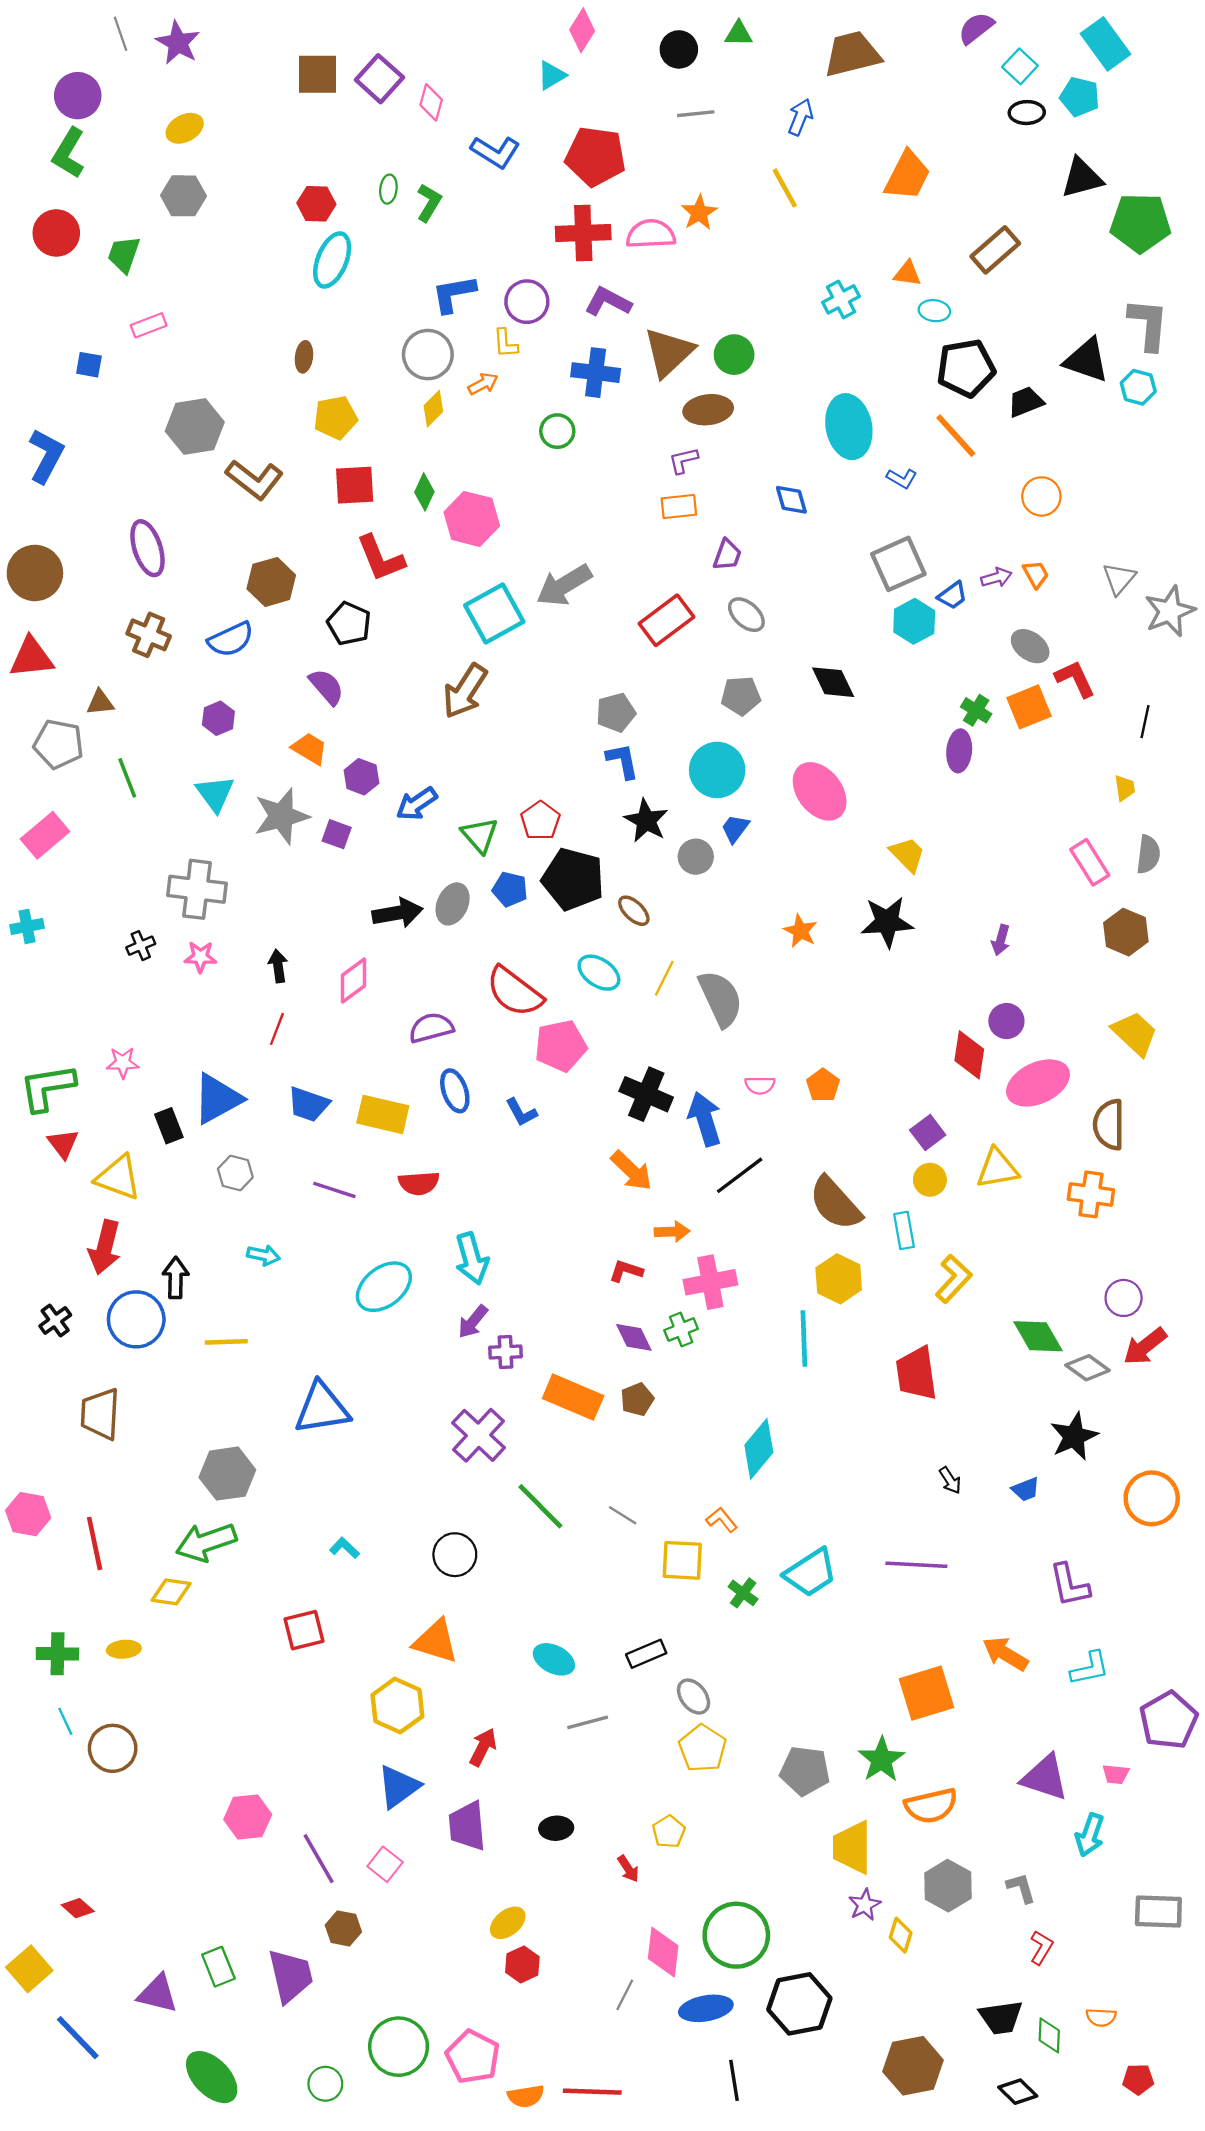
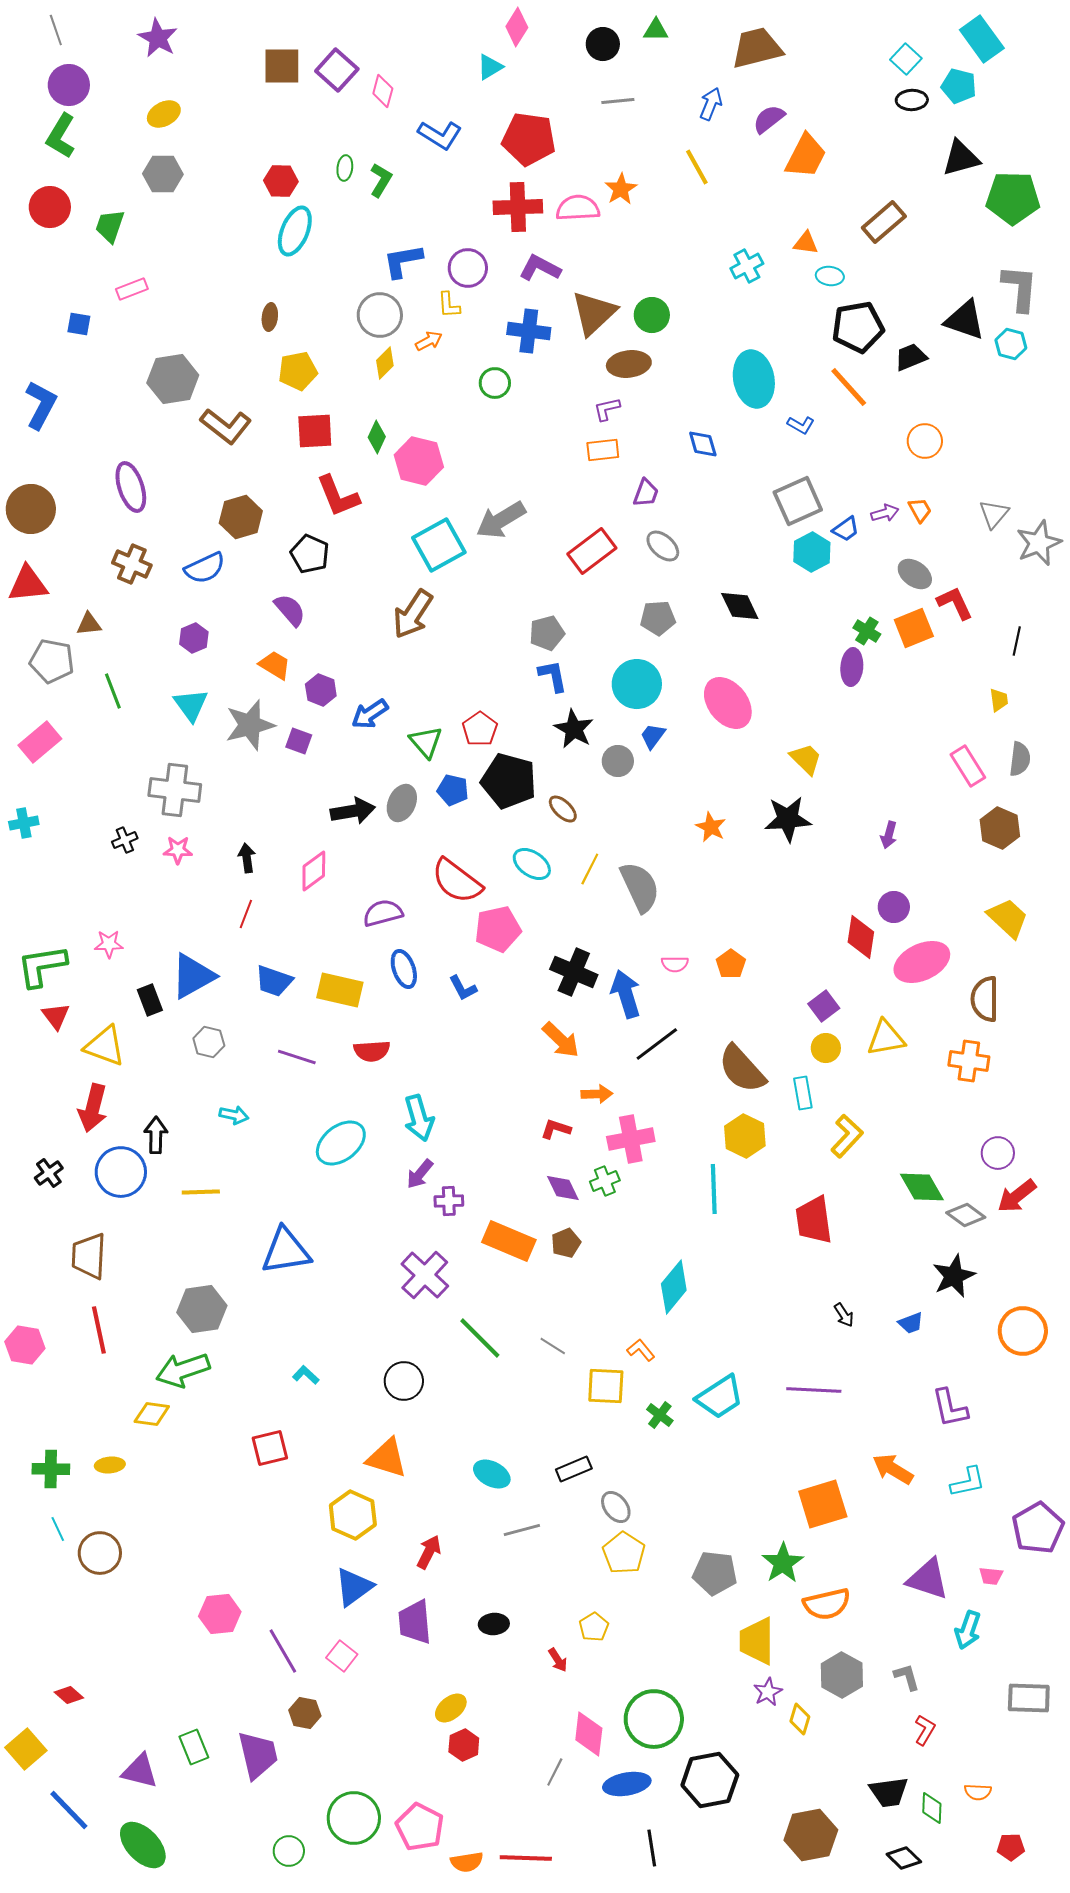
purple semicircle: (976, 28) -> (769, 119), moved
gray line: (120, 34) -> (56, 30), moved
red line: (95, 1543) -> (99, 1330), moved
green ellipse: (212, 2077) -> (143, 1845), moved

